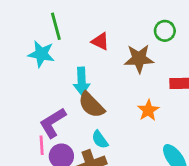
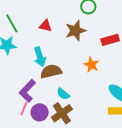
brown semicircle: (91, 105) -> (51, 71), turned 135
pink line: (42, 145) -> (24, 109), turned 40

